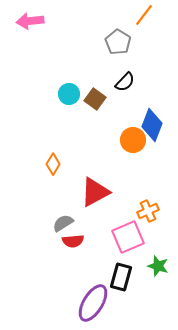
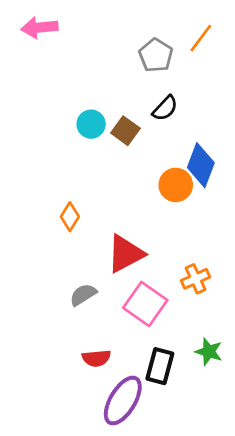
orange line: (144, 15) -> (201, 38), moved
pink square: (128, 237) -> (145, 304), moved, turned -32
red semicircle: (73, 241) -> (96, 358), moved

